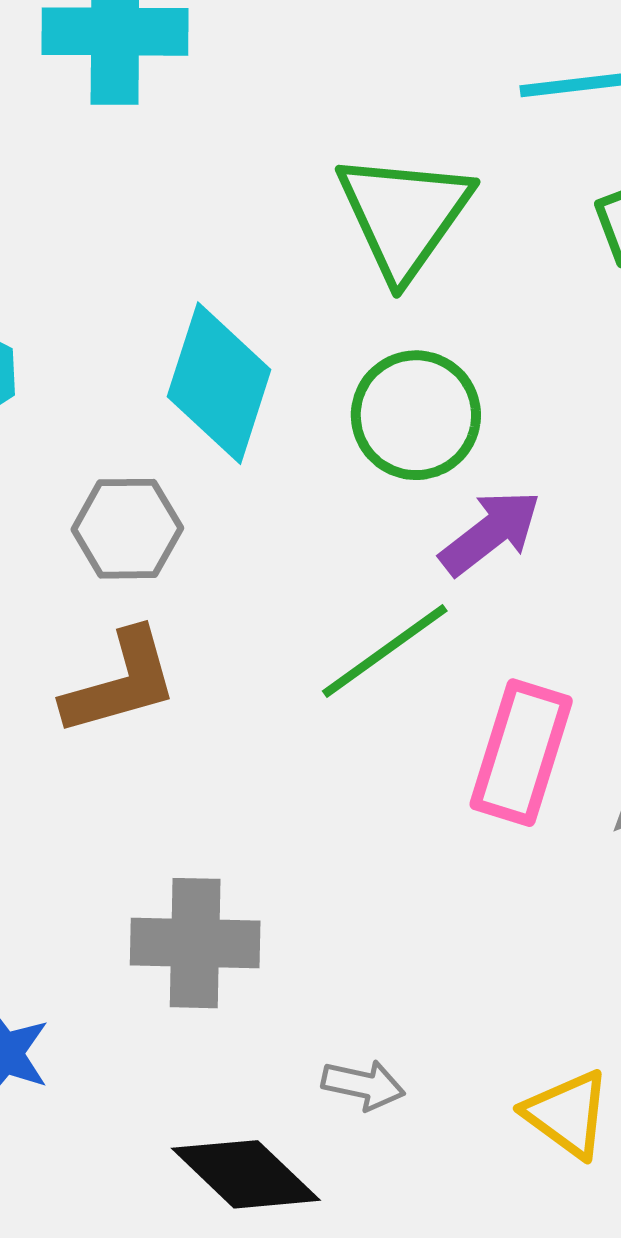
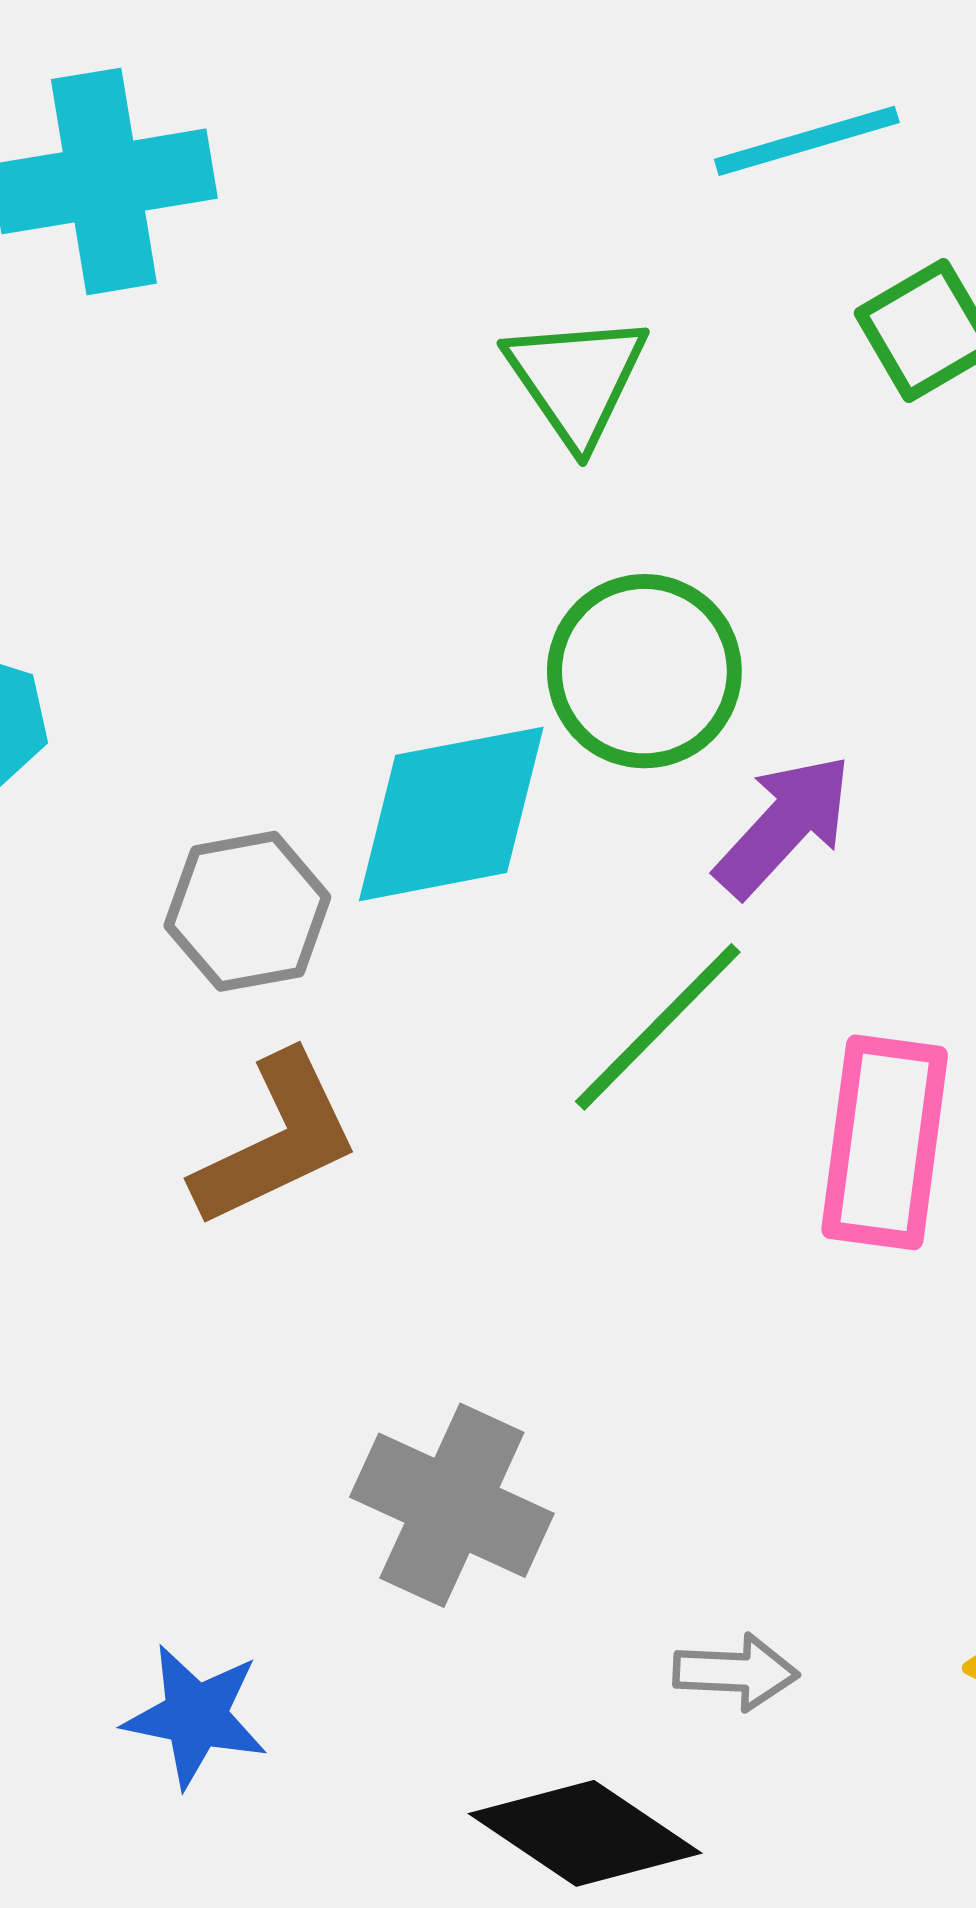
green triangle: (404, 215) -> (576, 379), size x0.7
cyan diamond: (219, 383) -> (451, 814), moved, turned 71
gray cross: (195, 943) -> (452, 1505), turned 33

